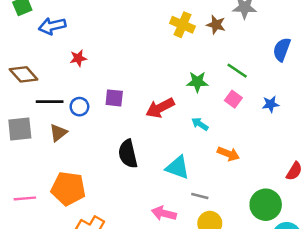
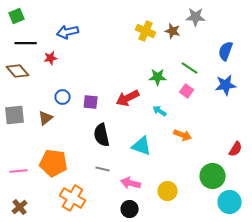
blue arrow: (52, 26) -> (68, 32), moved
red star: (78, 58) -> (51, 58), moved
purple square: (114, 98) -> (91, 102), moved
black line: (50, 102) -> (26, 43), moved
blue star: (271, 104) -> (226, 85), moved, size x1.5
gray line: (200, 196) -> (103, 169), moved

